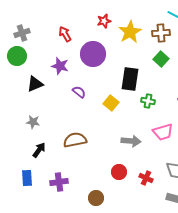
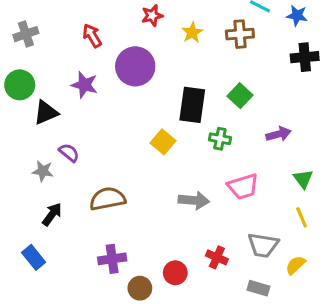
yellow star: (130, 32) -> (192, 32), size x0.6
green circle: (17, 56) -> (20, 85), moved
green square: (161, 59) -> (240, 96), moved
purple semicircle: (79, 92) -> (69, 153), moved
red circle: (119, 172) -> (175, 273), moved
blue rectangle: (27, 178) -> (34, 257), turned -35
purple cross: (59, 182) -> (112, 259), moved

